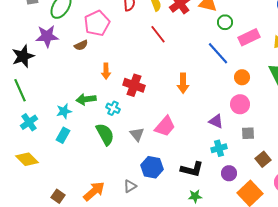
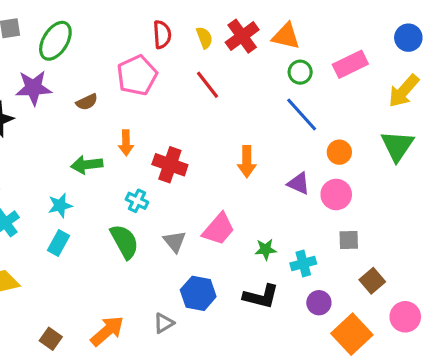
green circle: (225, 22) -> (300, 72), moved
pink pentagon: (97, 23) -> (137, 75), moved
pink rectangle: (249, 37) -> (350, 64), moved
green arrow: (86, 99) -> (87, 165), moved
purple triangle: (216, 121) -> (299, 184), moved
green star: (195, 196) -> (266, 249), moved

